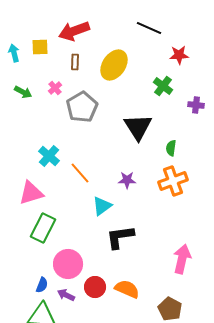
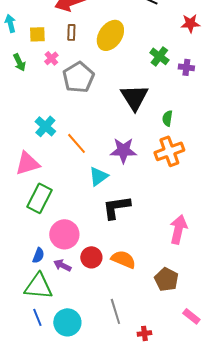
yellow square: (40, 47) -> (37, 34), moved
red star: (179, 55) -> (190, 23), moved
green arrow: (23, 92) -> (19, 62), turned 36
purple cross: (196, 105) -> (186, 67), moved
purple star: (127, 180) -> (123, 150), size x1.5

